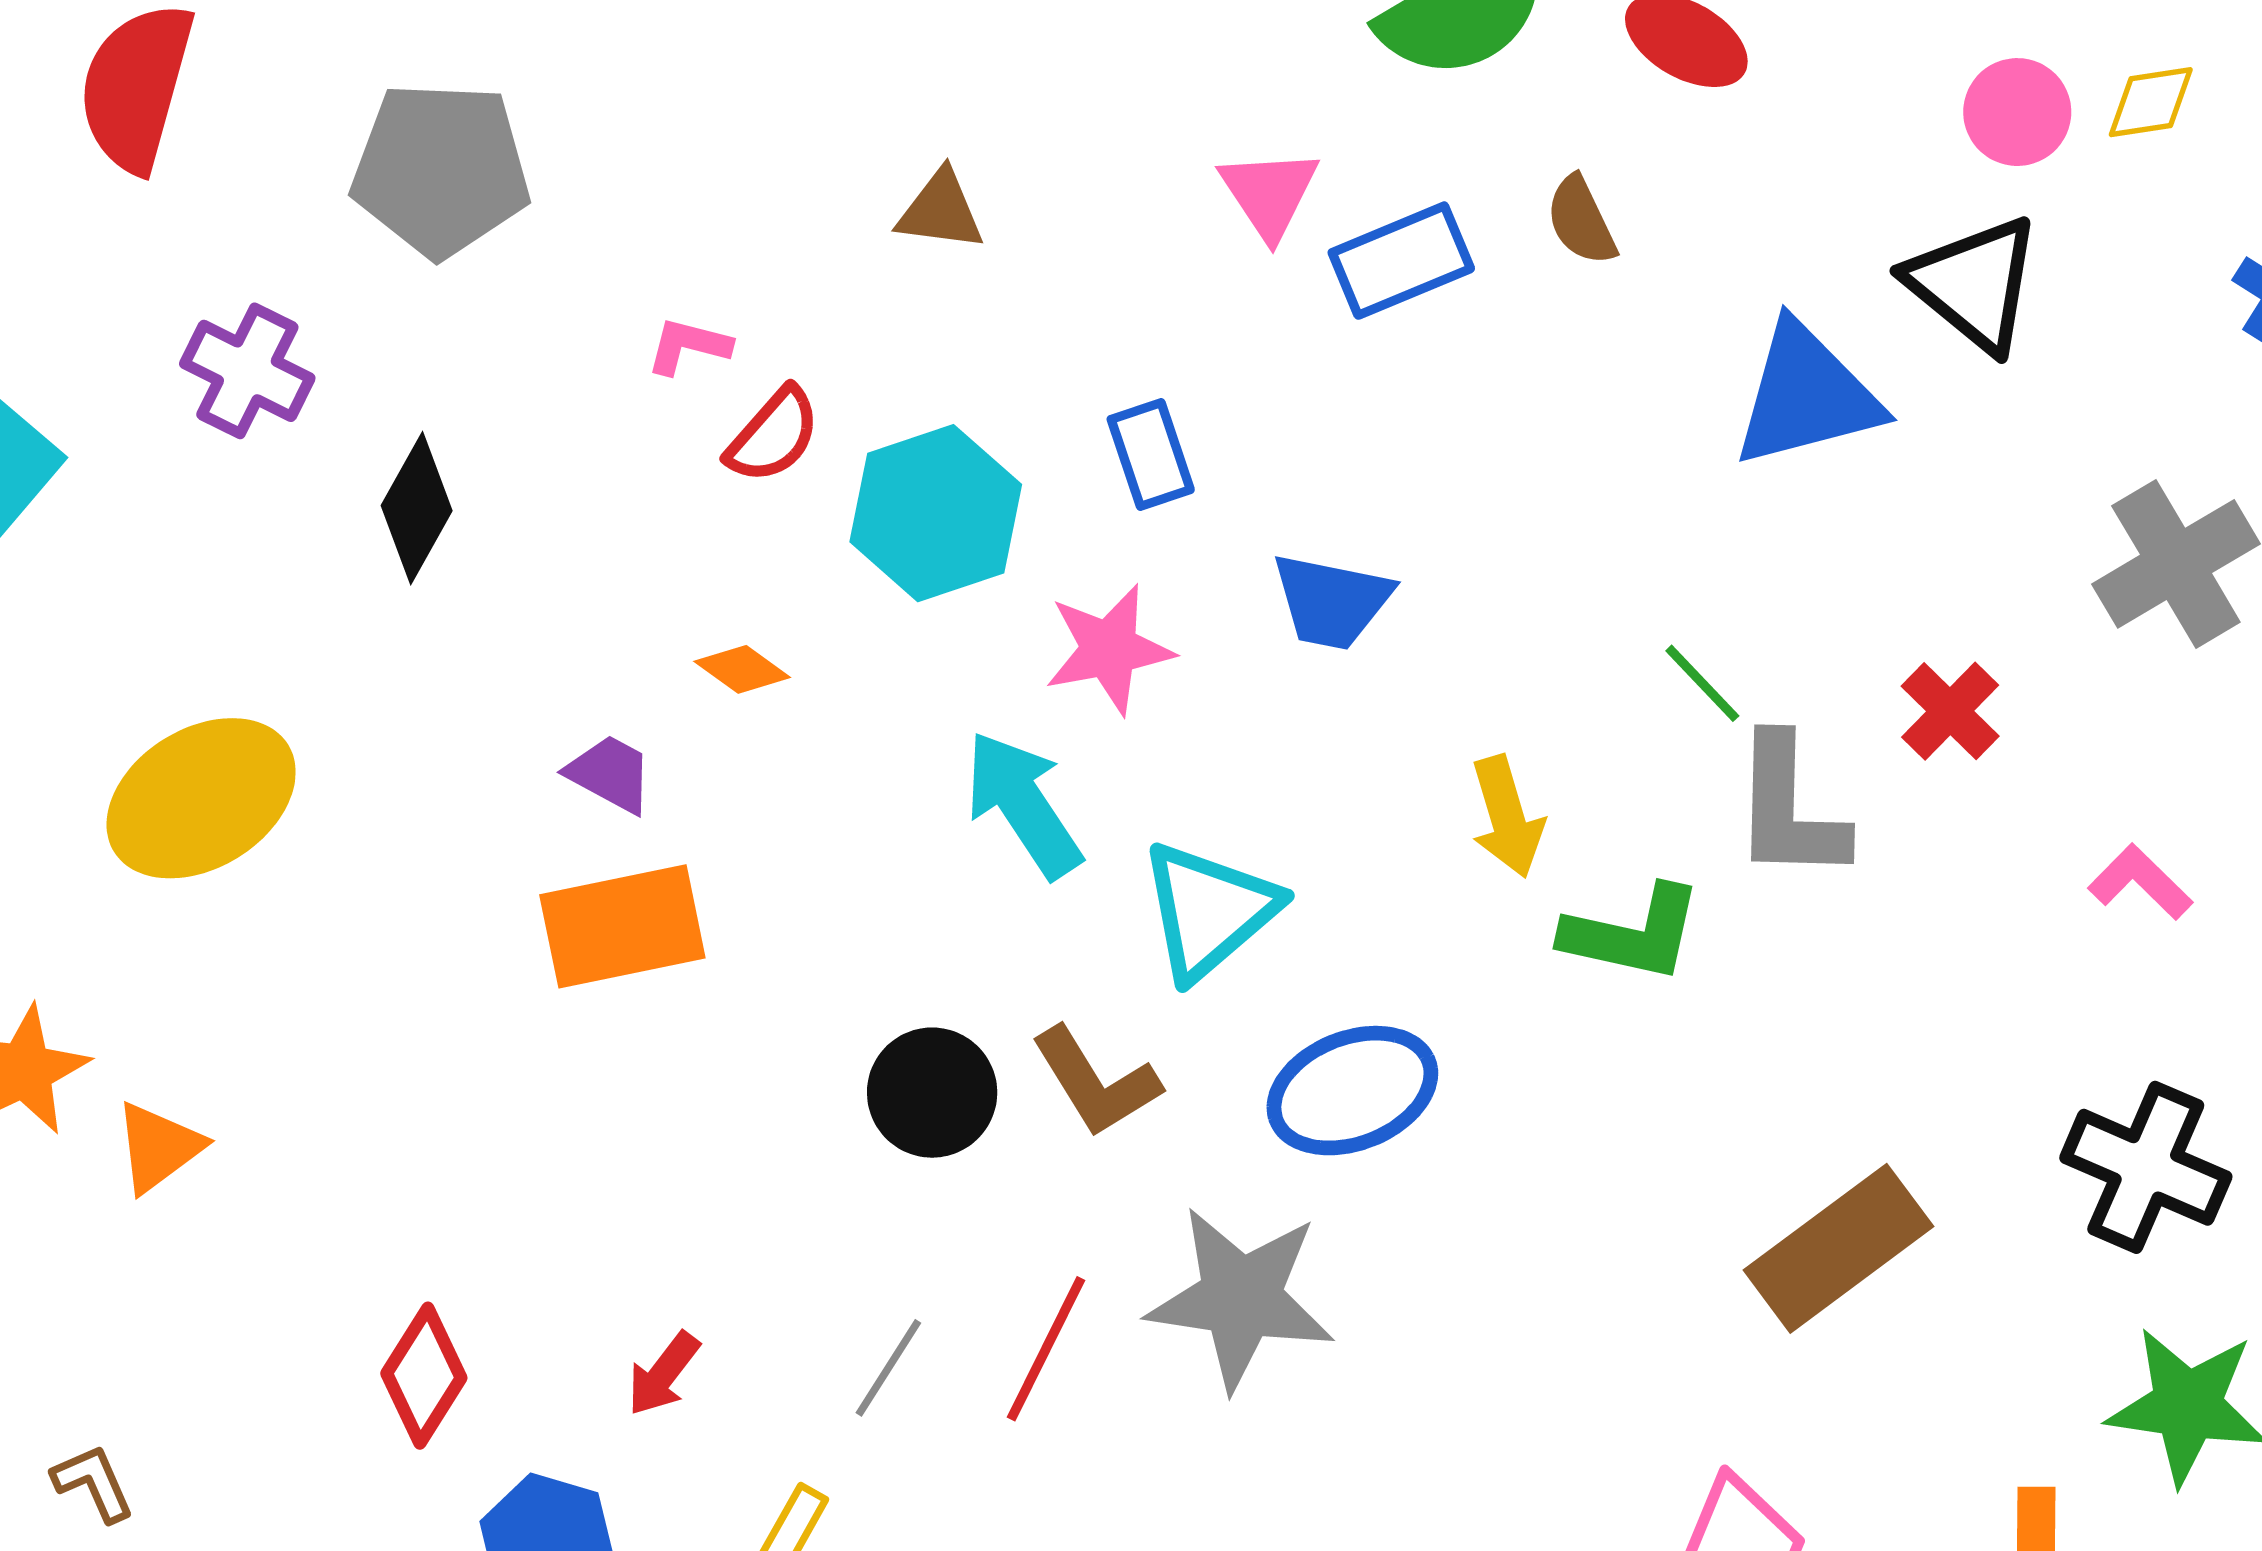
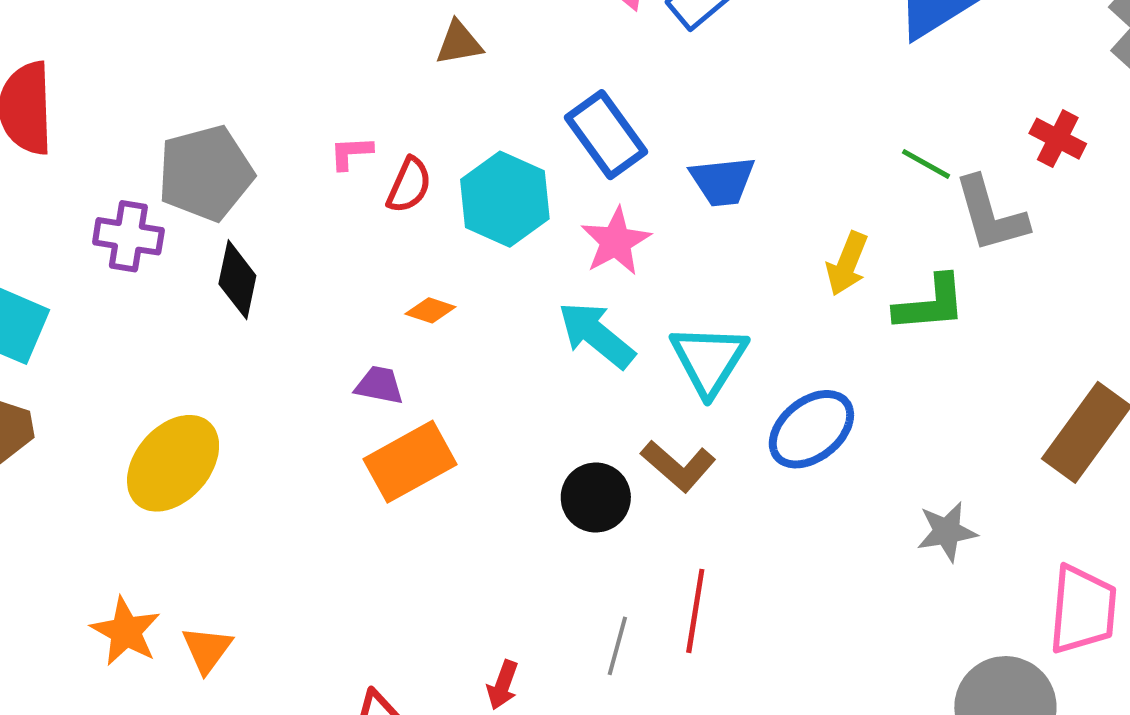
gray pentagon: (441, 169) -> (205, 173), moved
blue rectangle: (1151, 454) -> (606, 135), size x1.5
yellow arrow: (1507, 817) -> (847, 264), turned 56
gray star: (1241, 1298) -> (947, 532), moved, size x0.6

